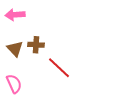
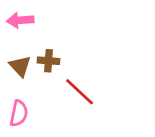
pink semicircle: (14, 84) -> (19, 113), turned 36

